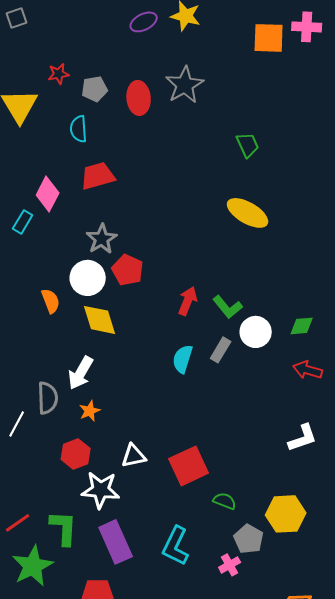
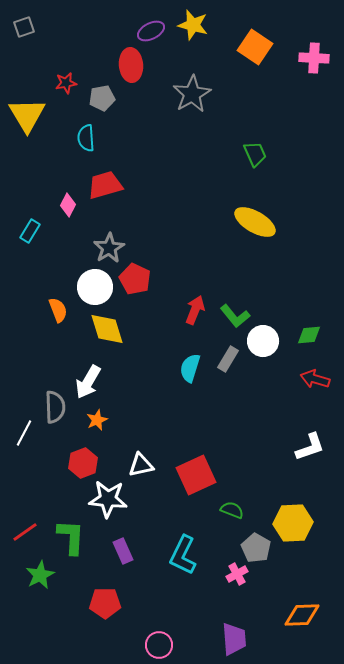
pink cross: (307, 27) -> (314, 58), moved
orange square: (269, 38) -> (255, 47), moved, turned 32
red ellipse: (139, 98) -> (131, 65), moved
pink diamond: (48, 194) -> (68, 205), moved, size x0.7
purple rectangle: (116, 542) -> (123, 551), size x0.6
green star: (33, 566) -> (40, 575), size x0.7

